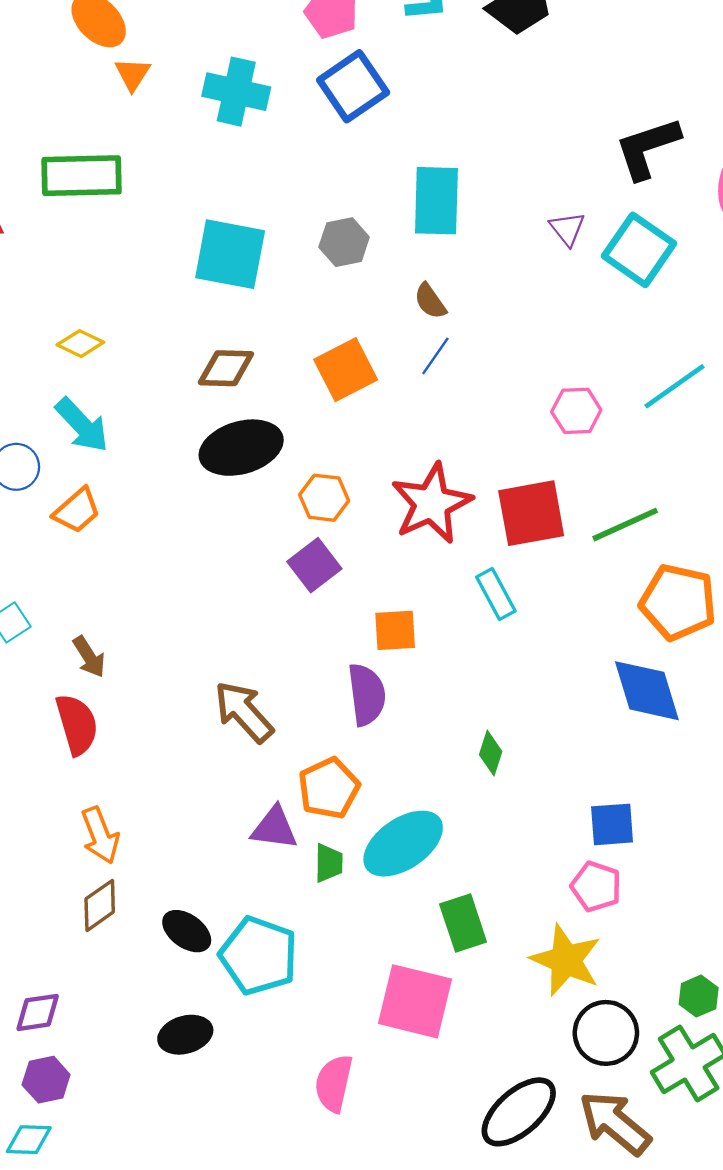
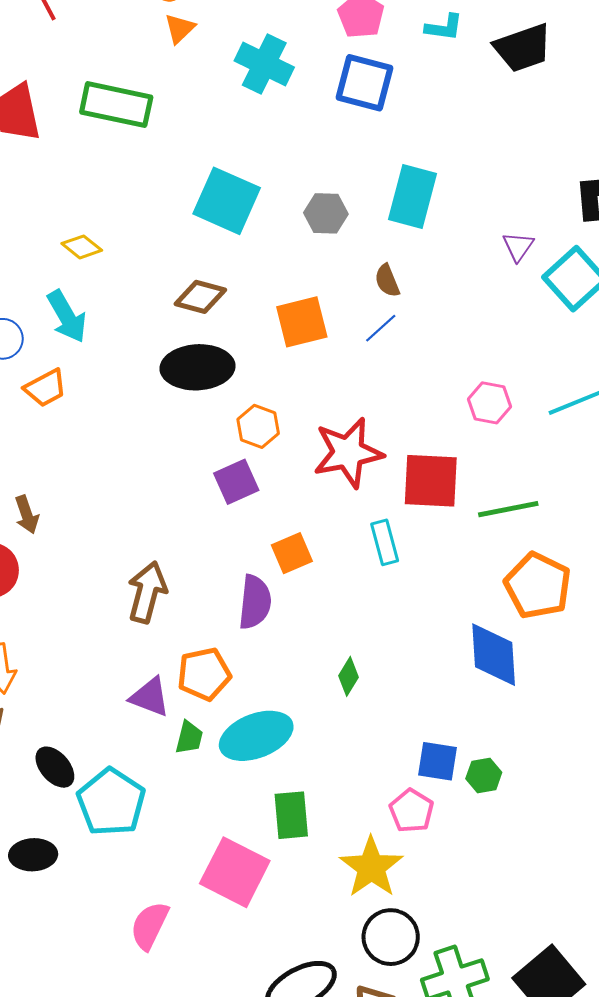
blue square: (353, 86) -> (365, 83), turned 36
orange square: (395, 630) -> (292, 553), turned -33
brown arrow: (244, 712) -> (147, 592), turned 44
green hexagon: (699, 996) -> (484, 776), moved

